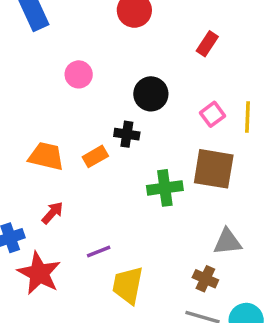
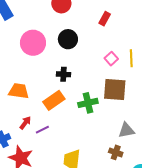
pink circle: (79, 74) -> (33, 43), size x1.6
black circle: (151, 94) -> (68, 39), moved
orange rectangle: (95, 156) -> (54, 100), moved, size x1.5
purple line: (99, 251) -> (42, 130), moved

